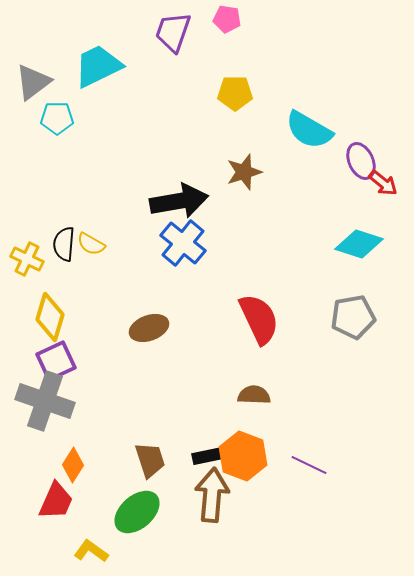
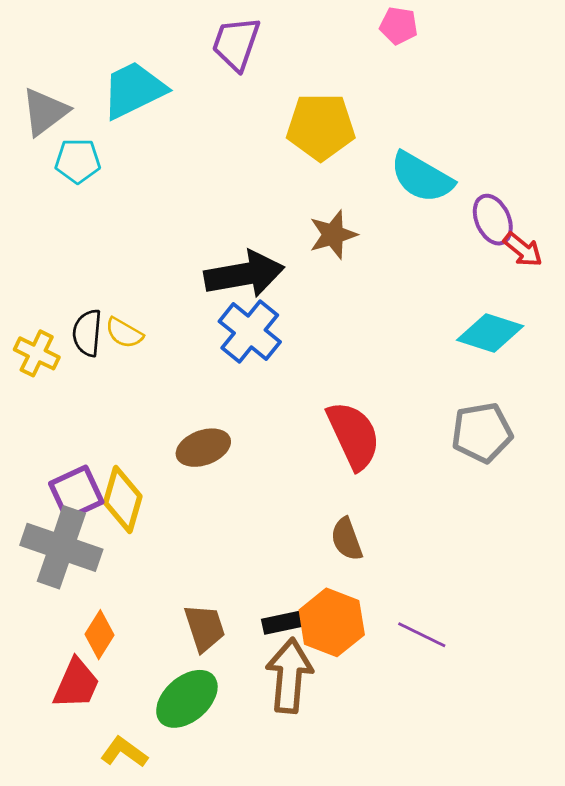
pink pentagon: (227, 19) -> (399, 26), moved
yellow pentagon: (235, 93) -> (321, 127), size x1.4
yellow diamond: (50, 317) -> (123, 500), moved
brown semicircle: (254, 395) -> (347, 539), turned -112

